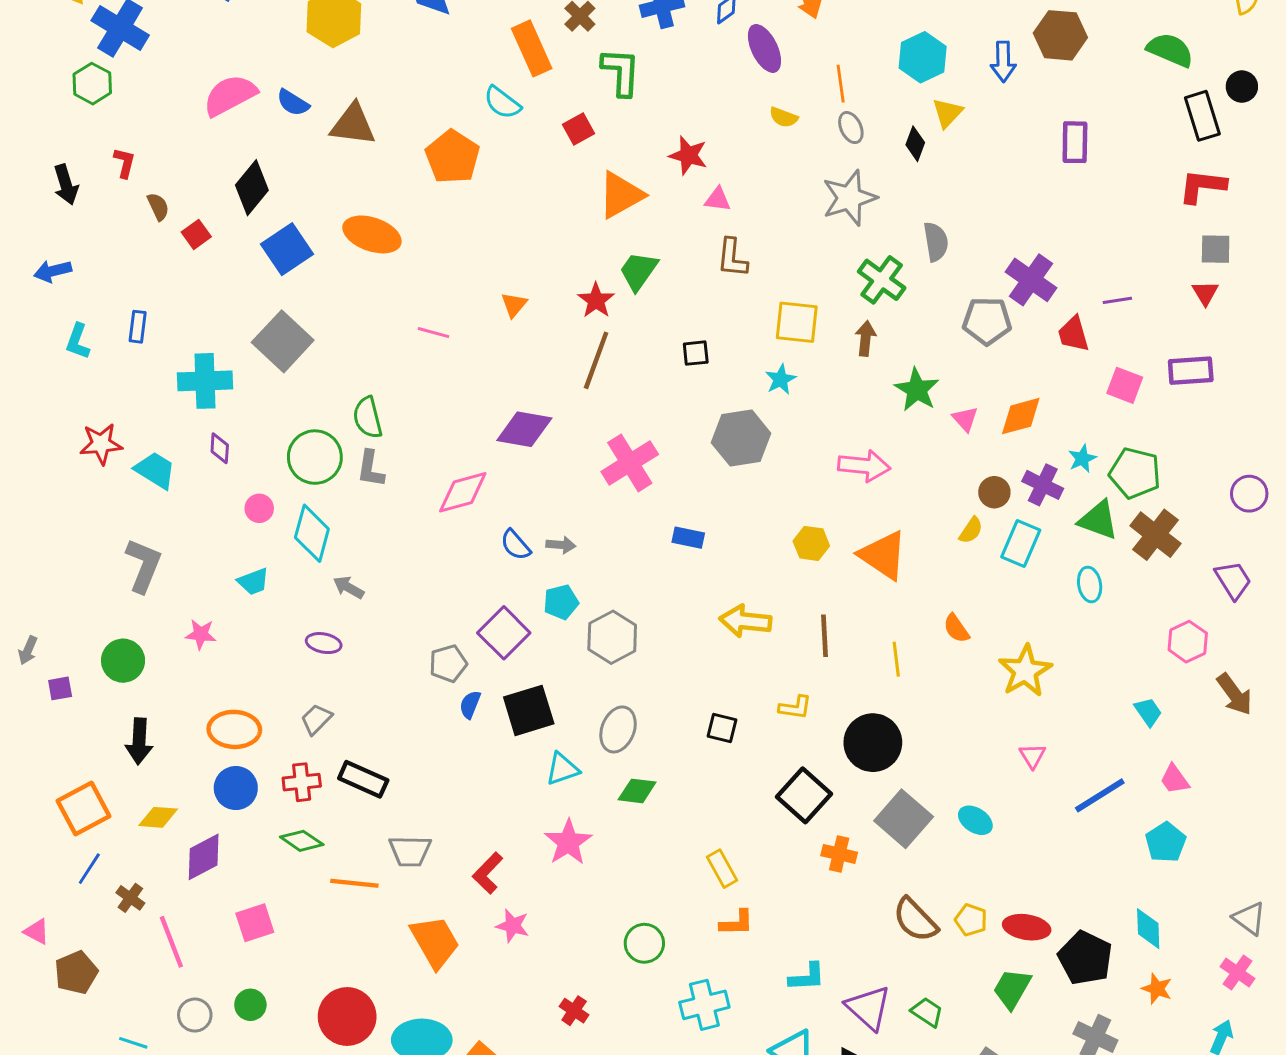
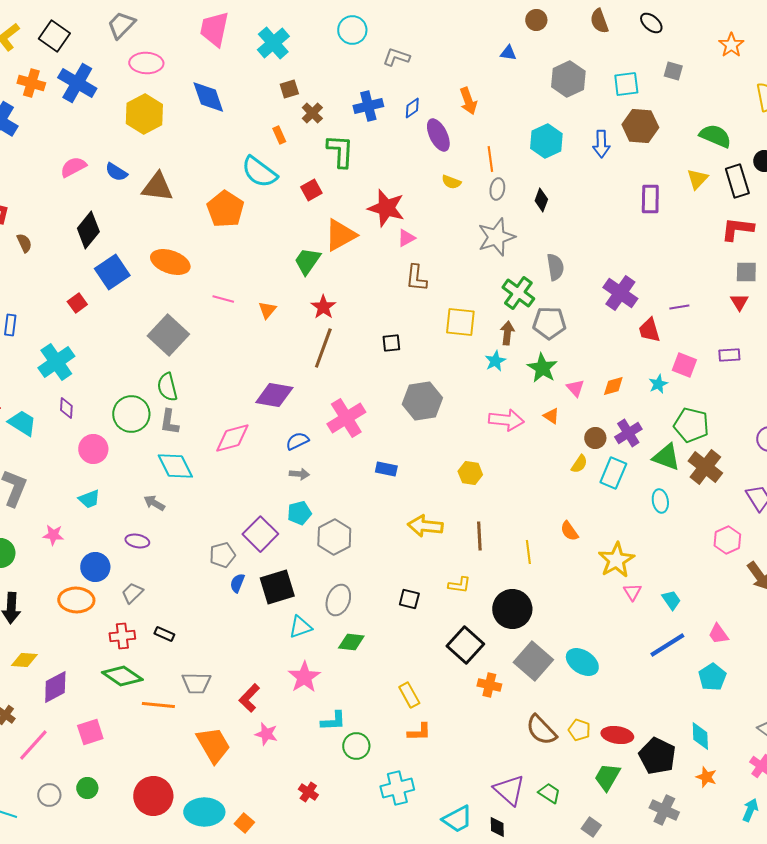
orange rectangle: (532, 48) -> (279, 135), size x0.5
pink semicircle: (230, 95) -> (73, 167), size x0.7
cyan semicircle: (502, 103) -> (259, 172), size x1.4
yellow triangle: (948, 113) -> (697, 179), moved
gray ellipse: (851, 128) -> (497, 189), turned 35
red star: (688, 155) -> (386, 208), size x1.4
pink triangle: (718, 199) -> (406, 238), turned -36
red square: (196, 234) -> (77, 303), moved
green trapezoid: (639, 271) -> (307, 261), moved
gray pentagon: (987, 321) -> (549, 323), moved
pink line: (433, 333) -> (223, 299), moved
gray square: (283, 341) -> (168, 335), moved
purple rectangle: (1191, 371) -> (729, 355), size x0.7
cyan star: (781, 379) -> (495, 361), moved
cyan cross: (205, 381) -> (56, 362), turned -33
orange diamond: (1021, 416) -> (613, 386), size x0.7
cyan star: (1082, 459) -> (658, 384), moved
purple cross: (1043, 485) -> (628, 433), turned 32
pink circle: (259, 508) -> (93, 449), size x1.5
cyan diamond: (312, 533) -> (175, 466), moved, turned -42
blue semicircle: (516, 545) -> (297, 441), moved, turned 105
orange triangle: (883, 555) -> (551, 416), moved, size x0.5
cyan trapezoid: (1148, 712) -> (671, 600), moved
pink triangle: (1032, 756) -> (632, 592), moved
black rectangle: (363, 779) -> (164, 634), size x0.6
blue circle: (236, 788) -> (95, 567), moved
cyan ellipse: (975, 820) -> (582, 662), size x1.4
green diamond: (302, 841) -> (122, 676), size x1.4
pink line: (171, 942) -> (33, 745), turned 63
cyan L-shape: (807, 977) -> (333, 721), moved

